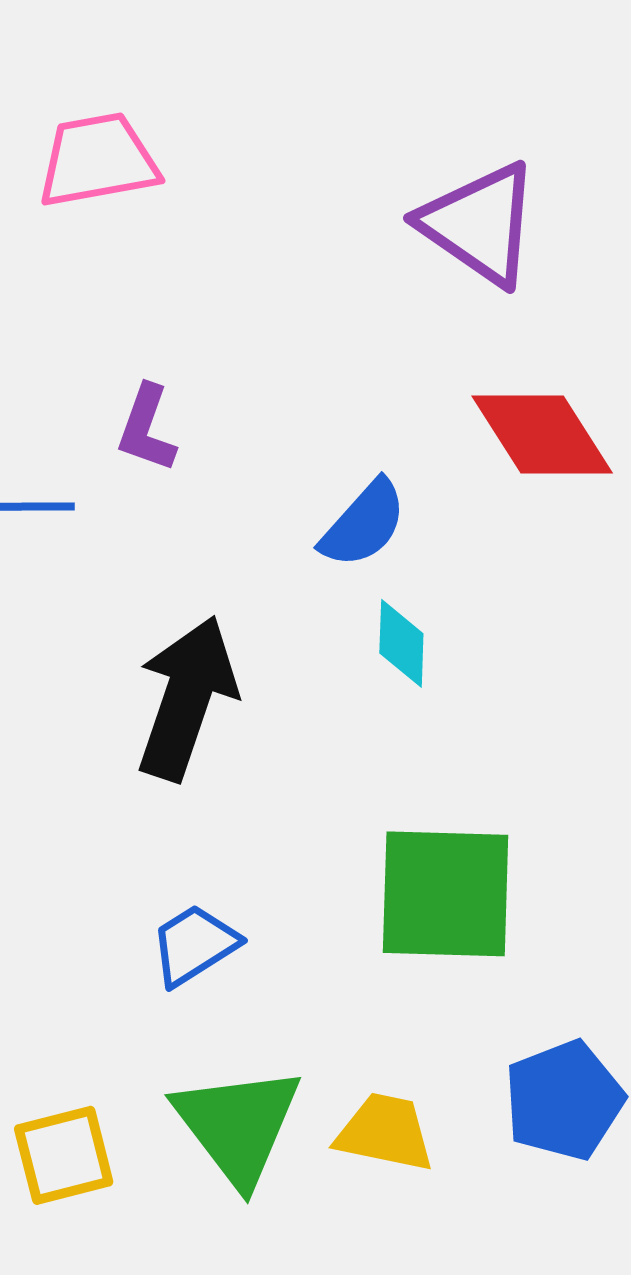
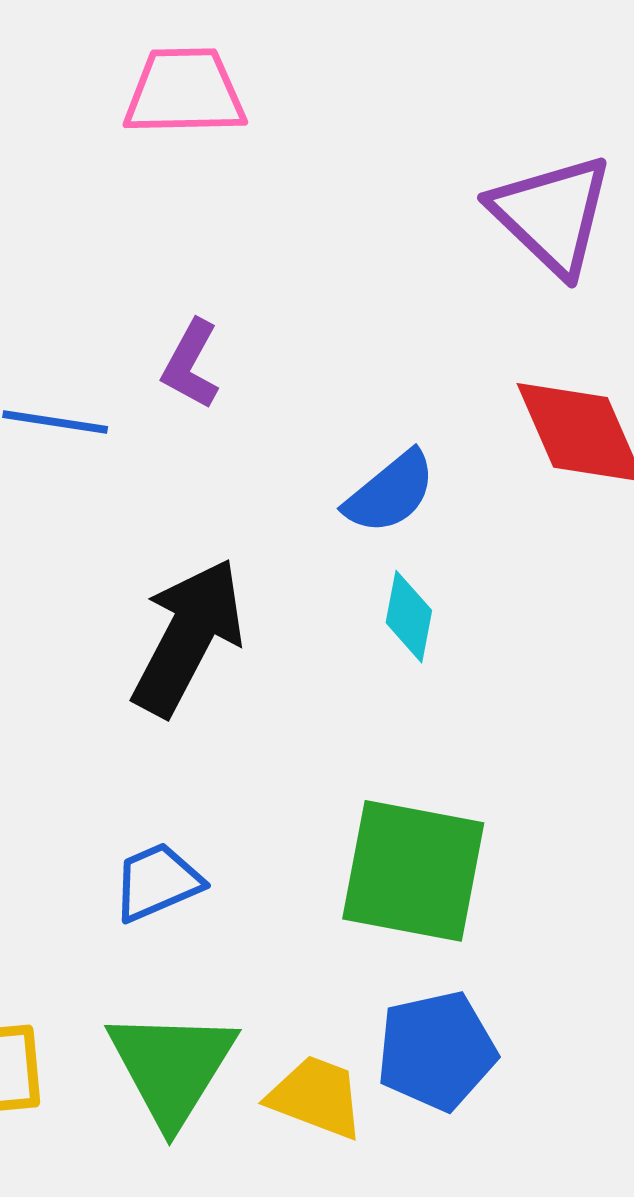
blue pentagon: (564, 1100) -> (436, 1051), moved

